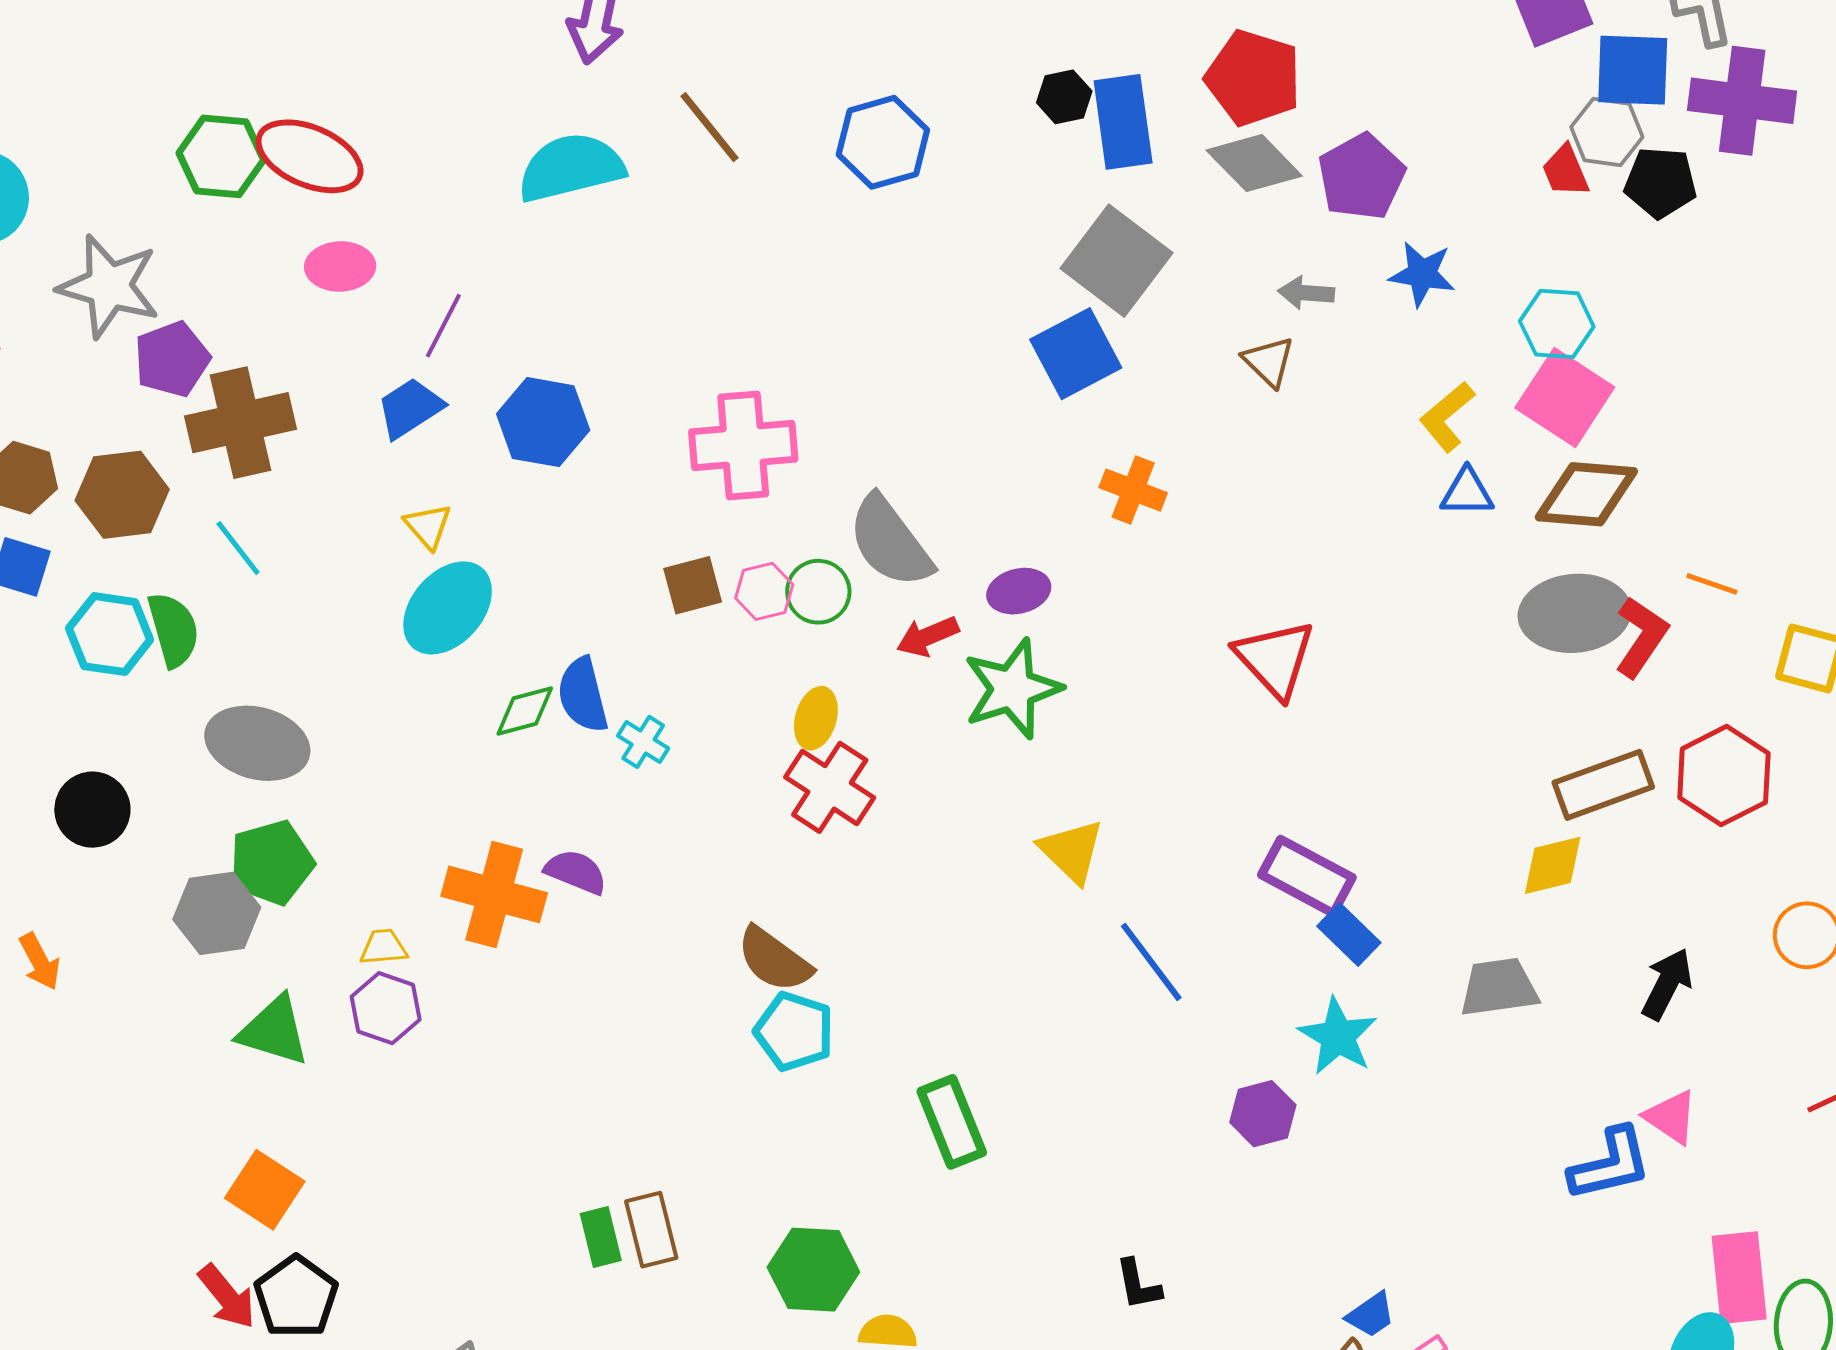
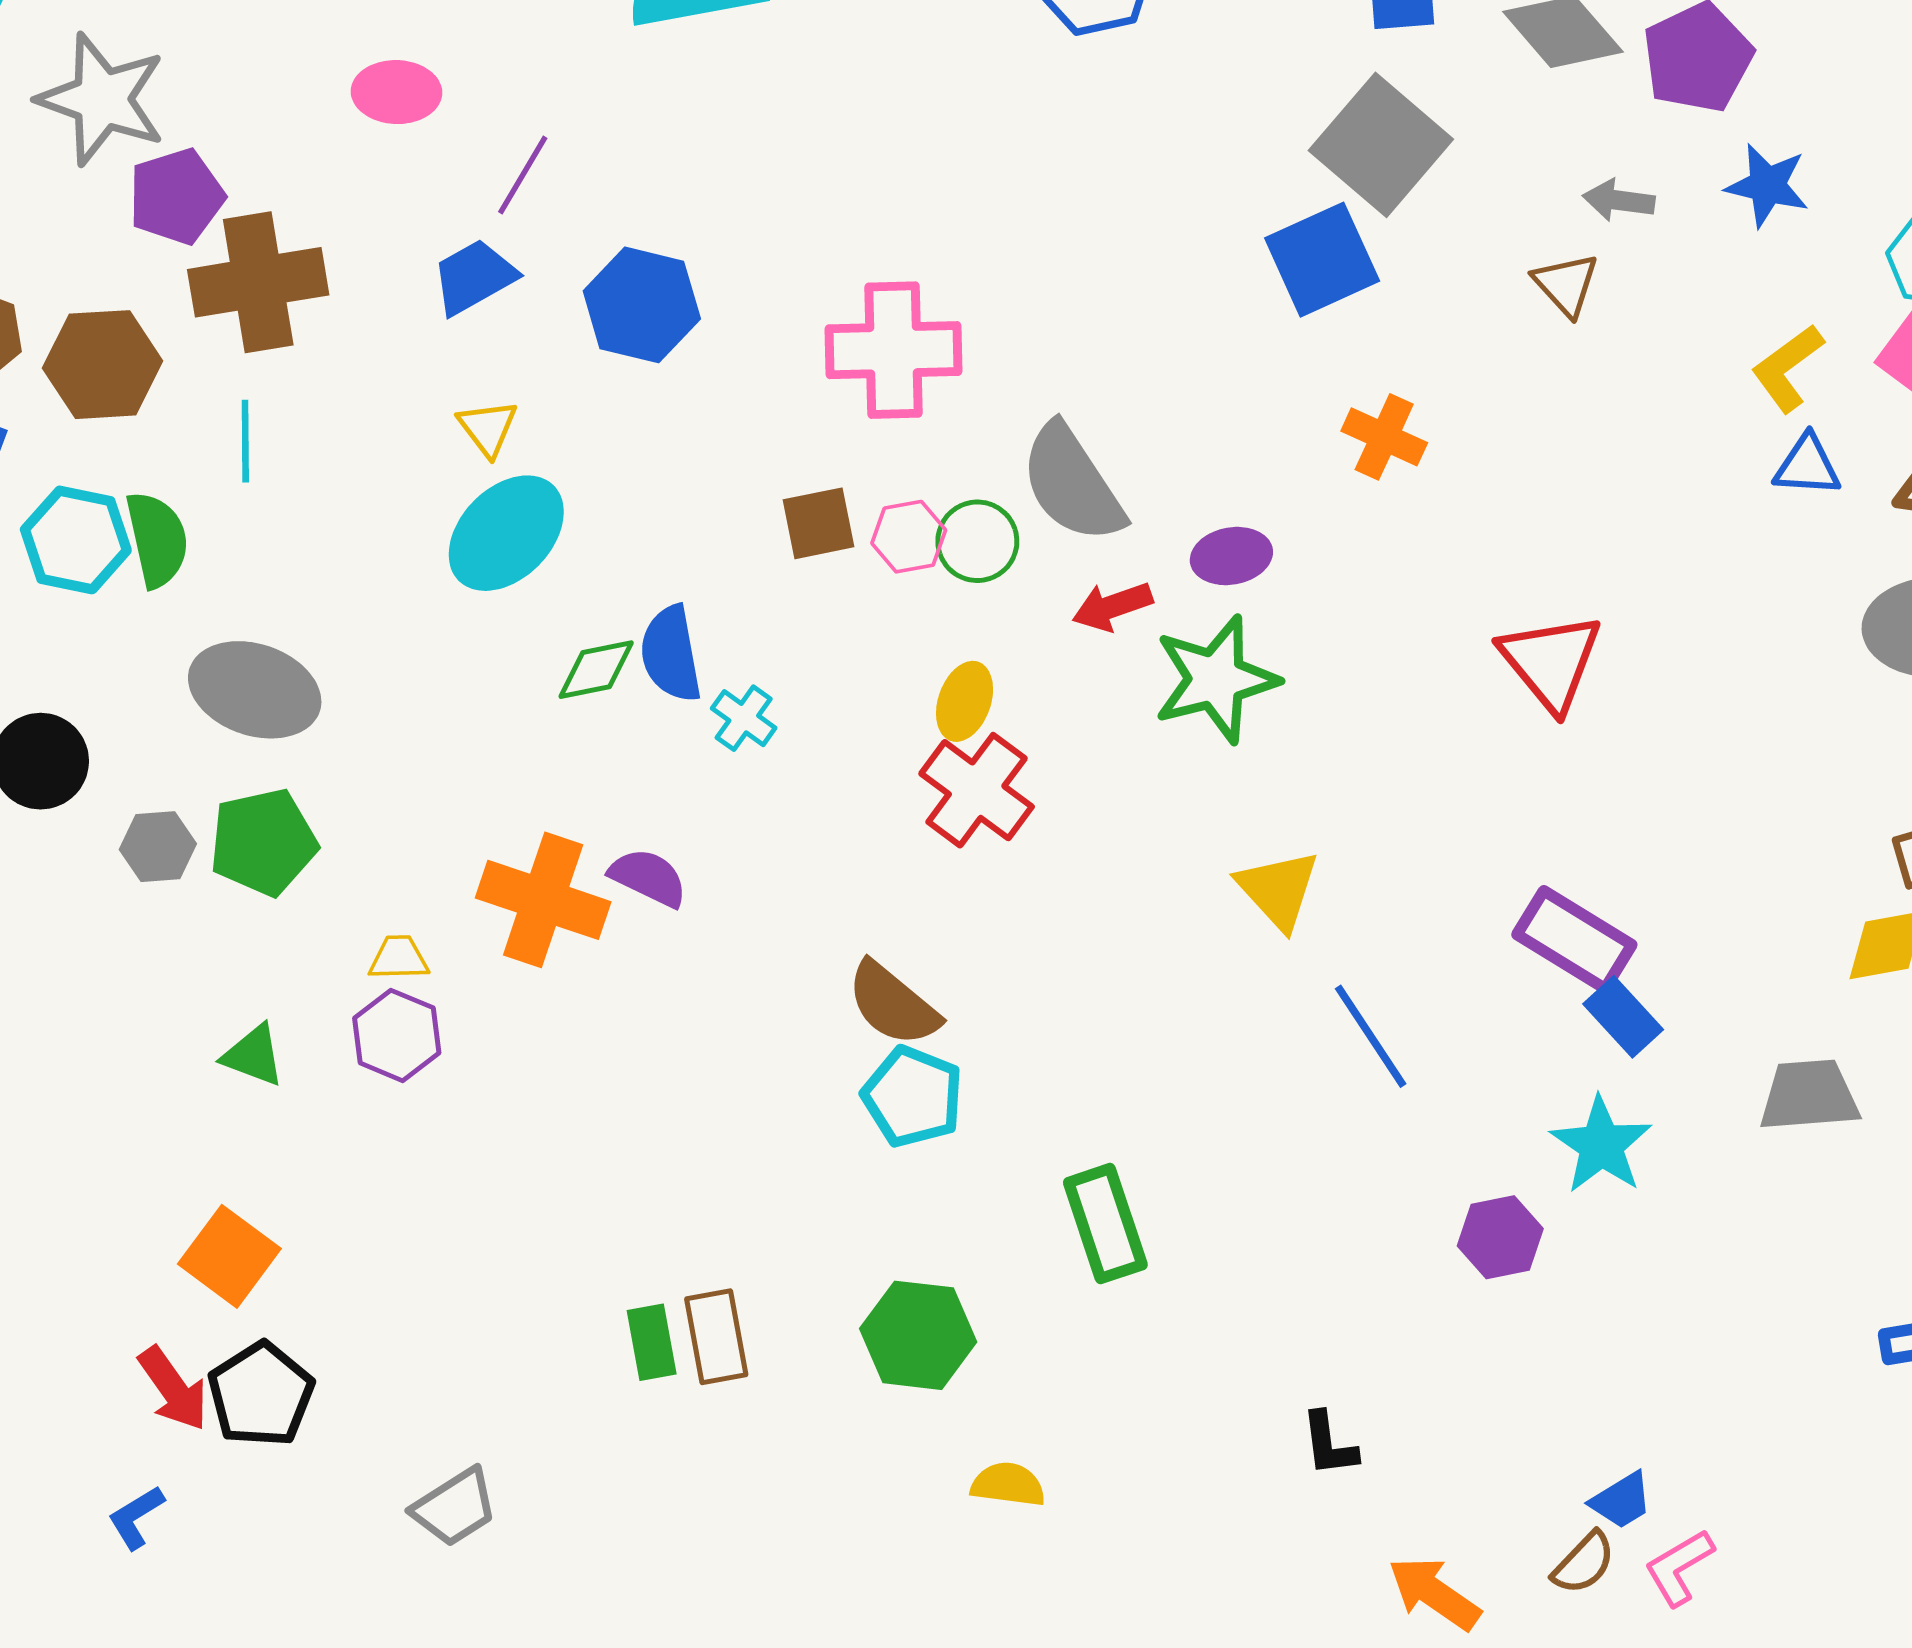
cyan line: (238, 548) -> (245, 441), turned 34
gray hexagon: (217, 913) -> (158, 847), moved, size x0.7
green triangle: (274, 1031) -> (253, 1056), size x0.7
green hexagon: (813, 1270) -> (918, 1335), moved

